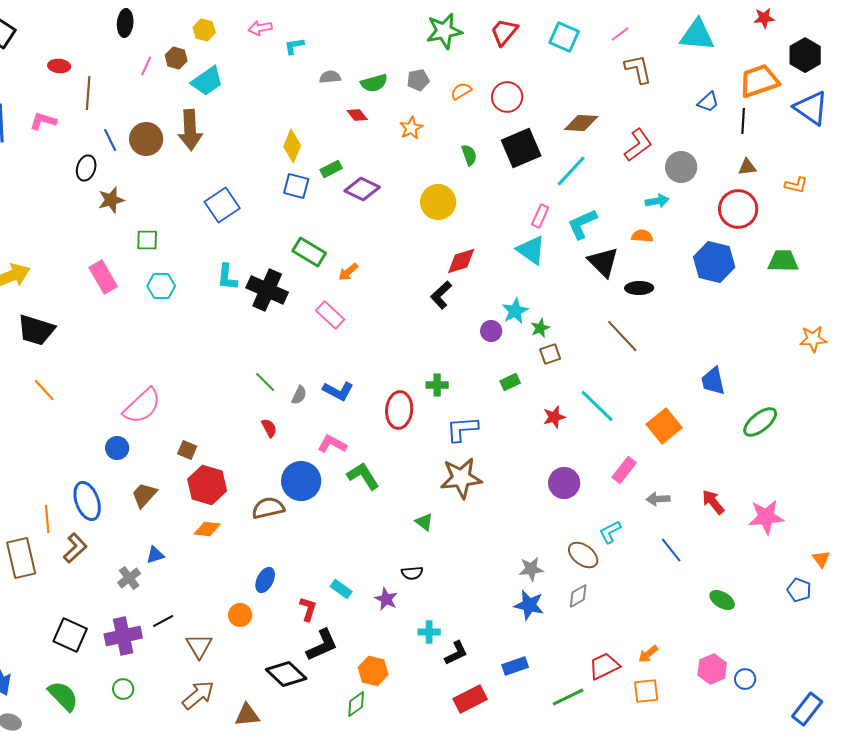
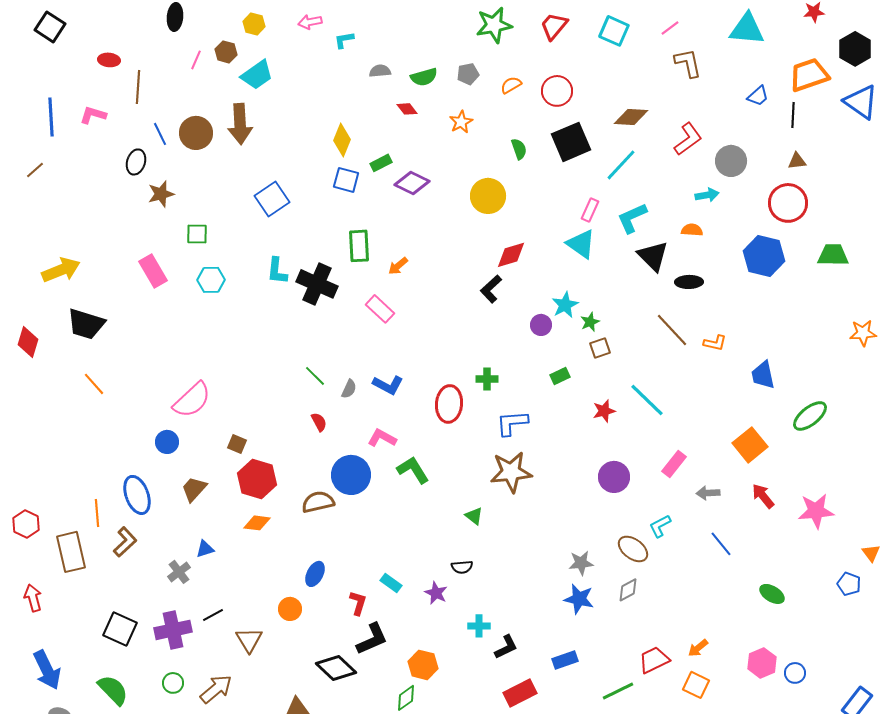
orange L-shape: (796, 185) -> (715, 343), moved
green rectangle: (309, 252) -> (359, 246), turned 56
orange square: (664, 426) -> (750, 445), moved
orange square: (646, 691) -> (696, 685), turned 32
brown arrow: (198, 695) -> (216, 689), moved

